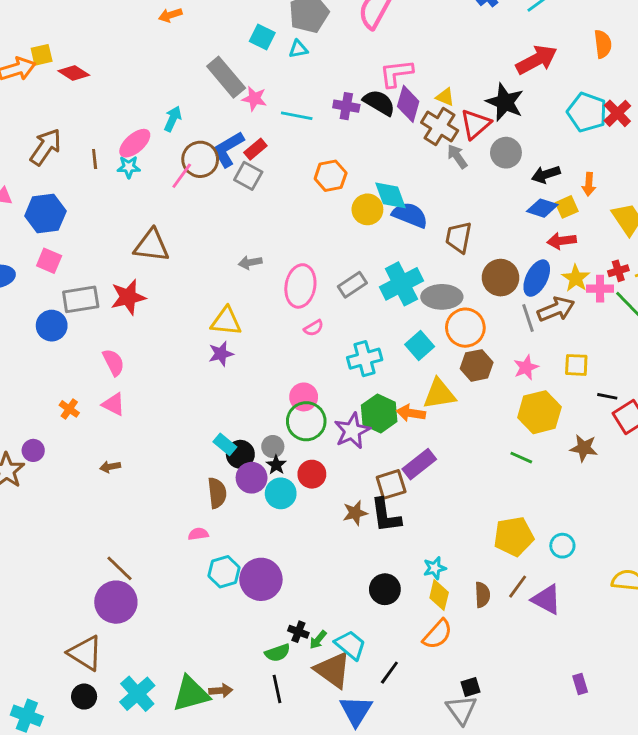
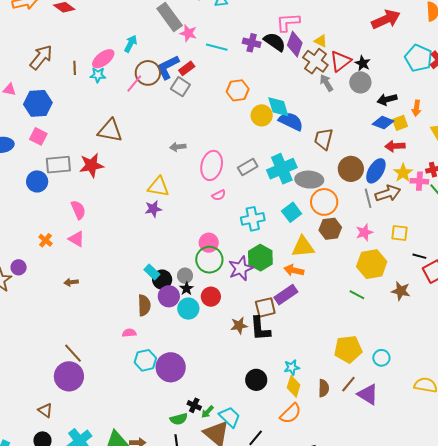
black star: (505, 102) -> (363, 63), moved, size x0.6
orange arrow: (411, 413) -> (294, 270), moved
brown triangle: (85, 653) -> (45, 410), size x0.6

